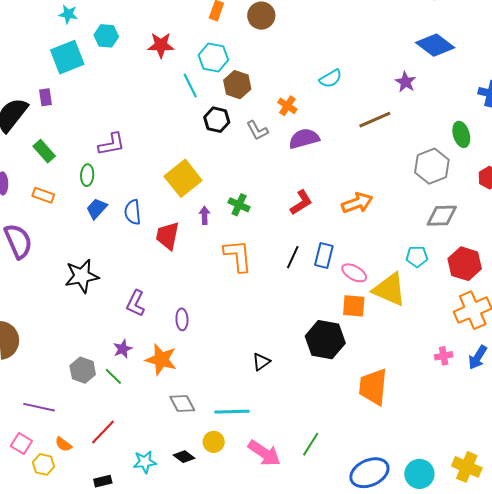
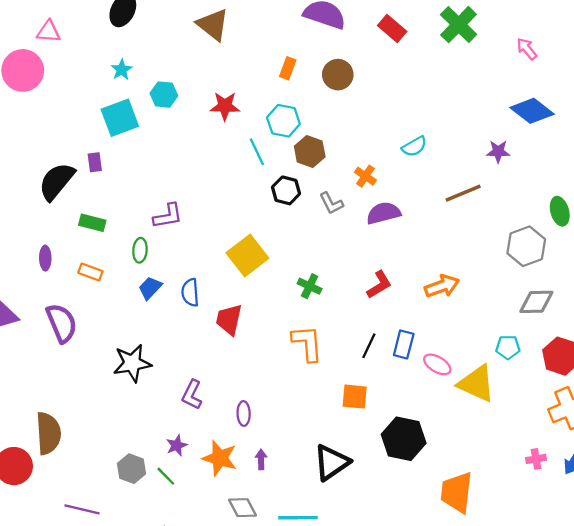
cyan star: (68, 14) -> (122, 70), turned 30
purple star: (406, 82) -> (498, 151), turned -30
green rectangle: (44, 151) -> (92, 223), turned -35
purple arrow: (205, 215) -> (261, 459), moved
orange square: (354, 306) -> (355, 397), moved
black triangle: (261, 362) -> (332, 462), size x1.8

